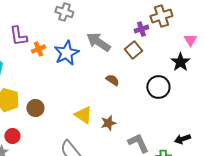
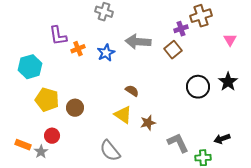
gray arrow: (98, 42) -> (138, 42), turned -30
blue star: (66, 53) -> (106, 53), size x0.7
black star: (180, 62) -> (228, 82), moved
brown semicircle: (112, 80) -> (132, 91), moved

